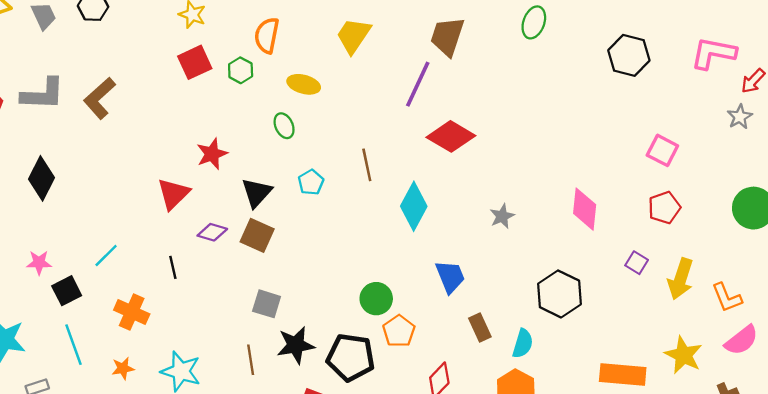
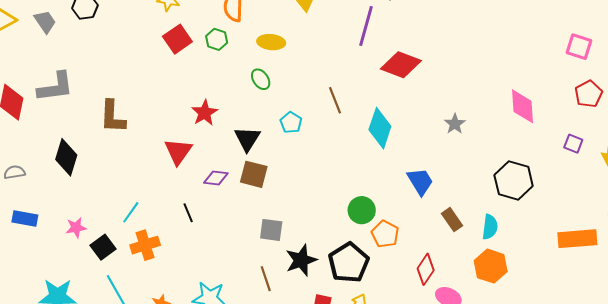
brown L-shape: (100, 98) -> (113, 117), moved, turned -36
orange cross: (132, 312) -> (145, 245), moved, turned -32
black pentagon: (351, 357) -> (349, 263), turned -30

